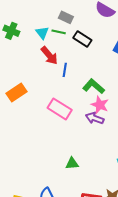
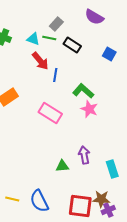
gray rectangle: (66, 17) -> (56, 24), turned -72
cyan triangle: (42, 33) -> (33, 39), turned -32
purple arrow: (95, 118) -> (84, 155), moved, turned 60

